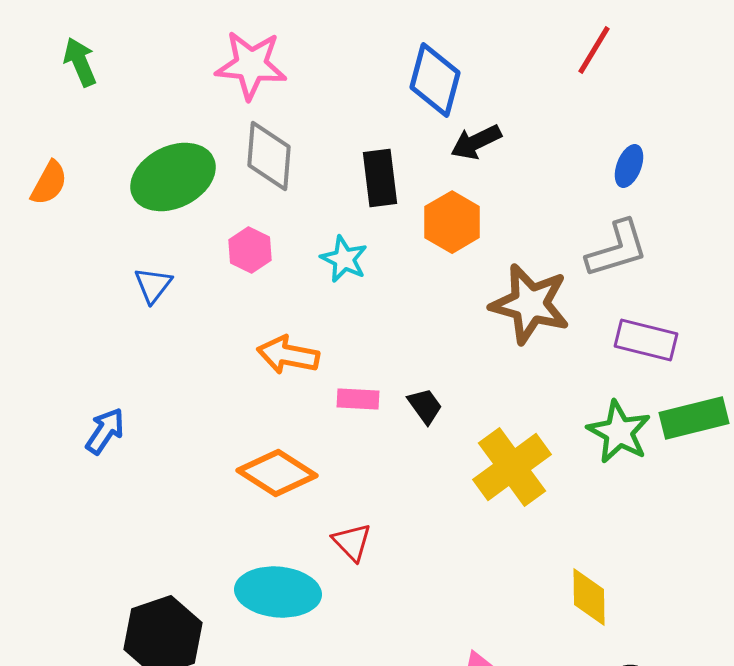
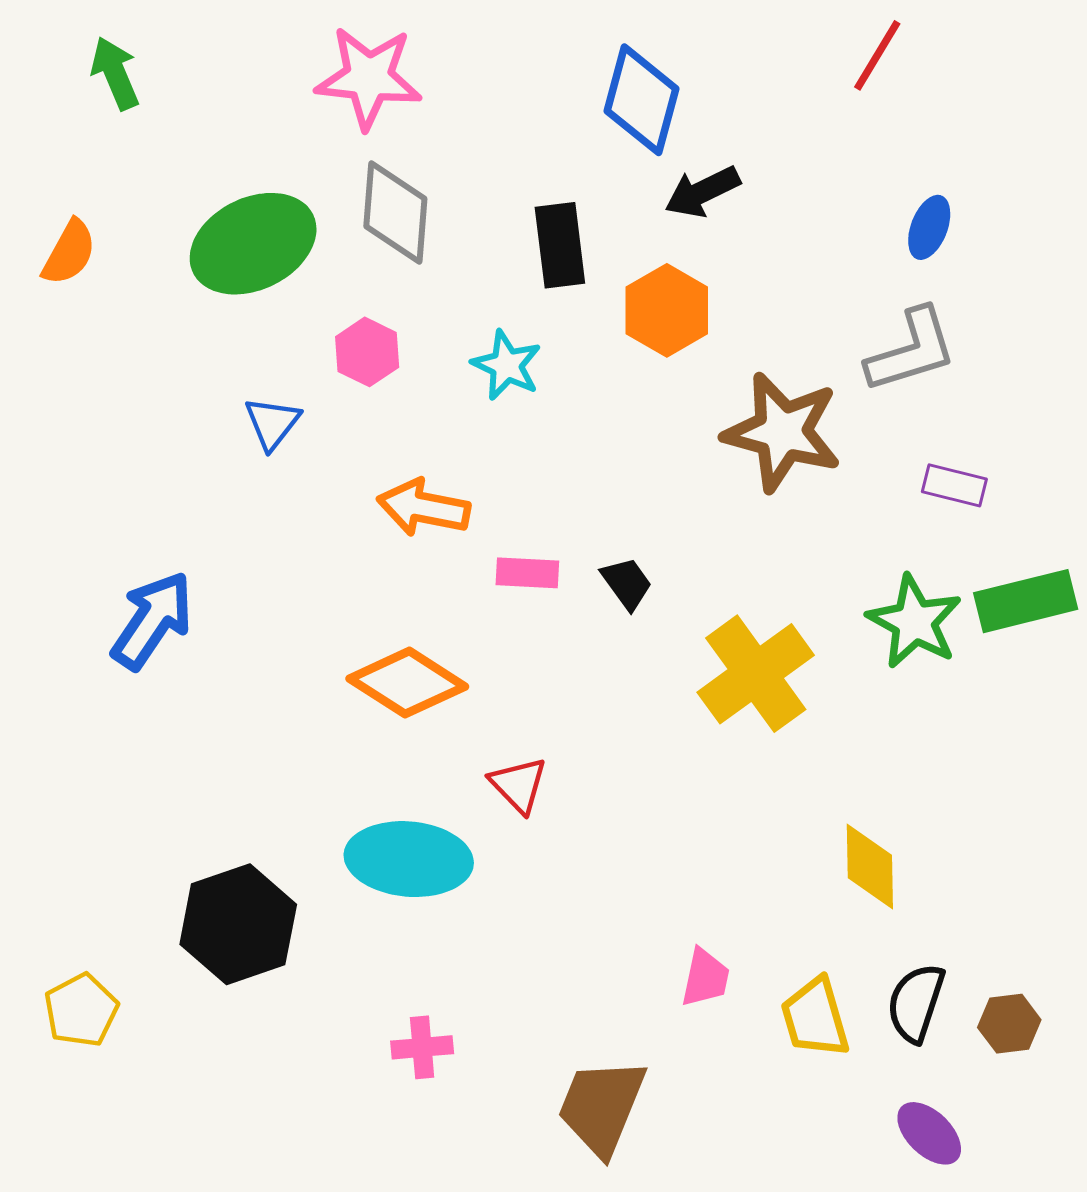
blue triangle: (153, 285) -> (272, 423), moved
purple rectangle: (646, 340) -> (954, 485), size x0.7
blue arrow: (105, 431) -> (152, 620), size x1.4

